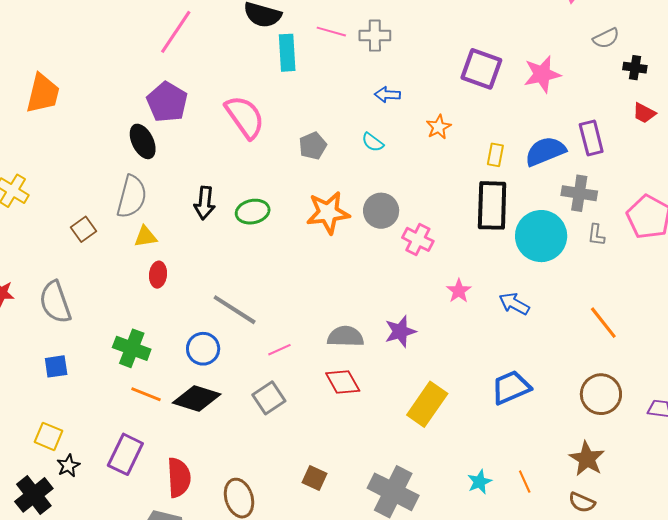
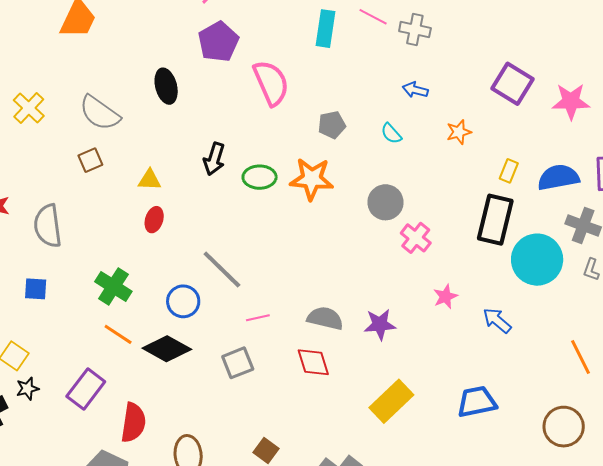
purple pentagon: (167, 102) -> (218, 42), moved
gray semicircle: (132, 197) -> (100, 113), moved, turned 99
orange star: (328, 213) -> (312, 179), moved

